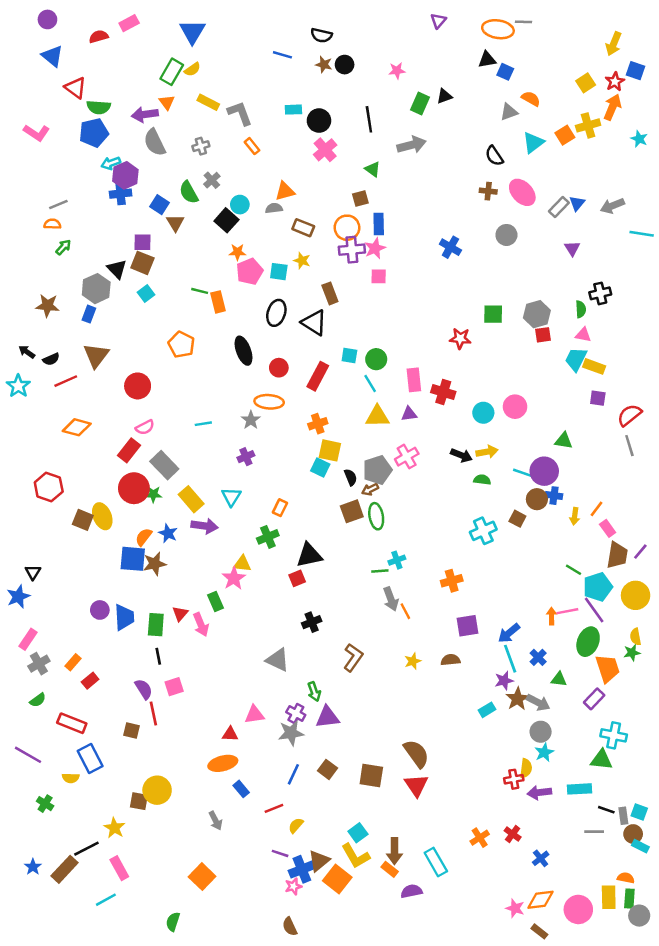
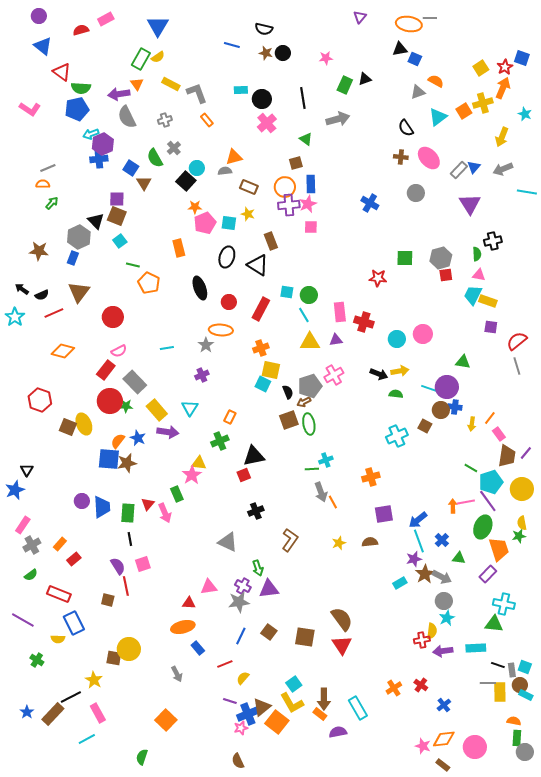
yellow arrow: (614, 44) -> (502, 137), moved
purple triangle: (572, 248) -> (470, 204), size x1.6
green line: (200, 291) -> (133, 265), moved
yellow rectangle: (609, 897) -> (500, 692), moved

